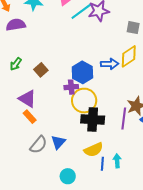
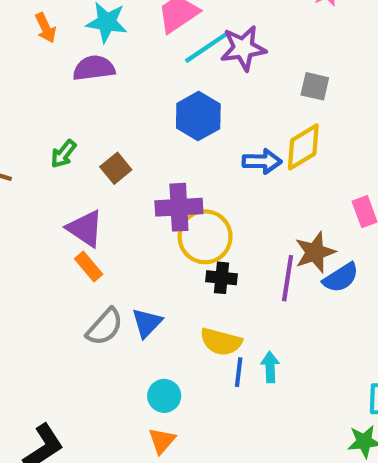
purple semicircle: (16, 25) -> (94, 68), moved
blue hexagon: (82, 72) -> (198, 116), moved
purple cross: (71, 87) -> (179, 207), size x1.5
black cross: (93, 120) -> (222, 278), size x0.6
yellow semicircle: (94, 150) -> (221, 342), turned 36

